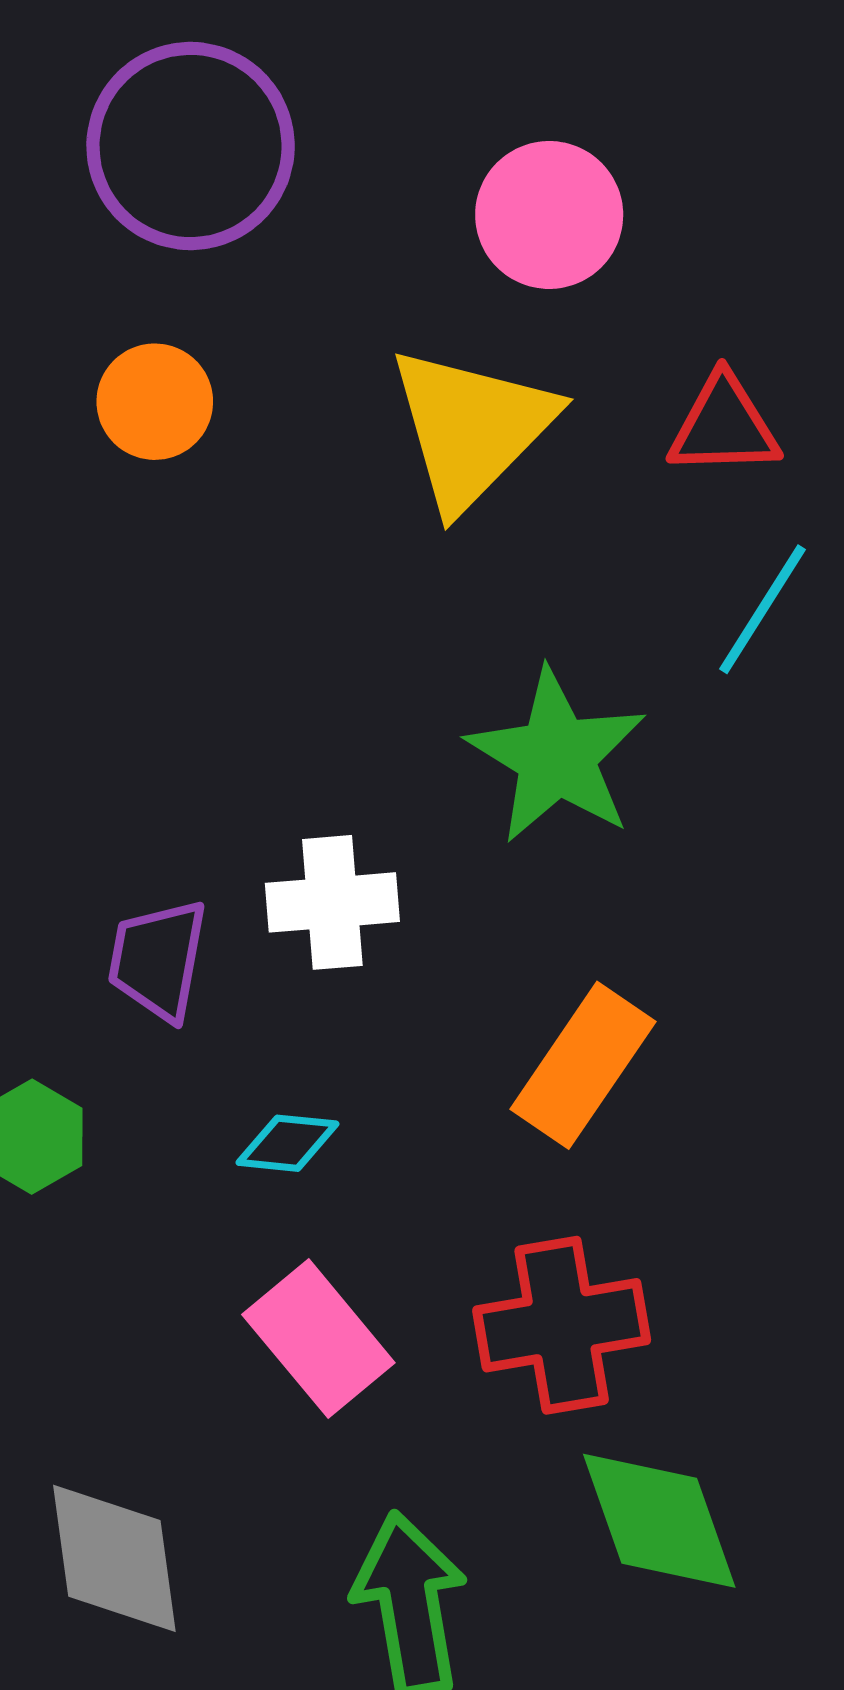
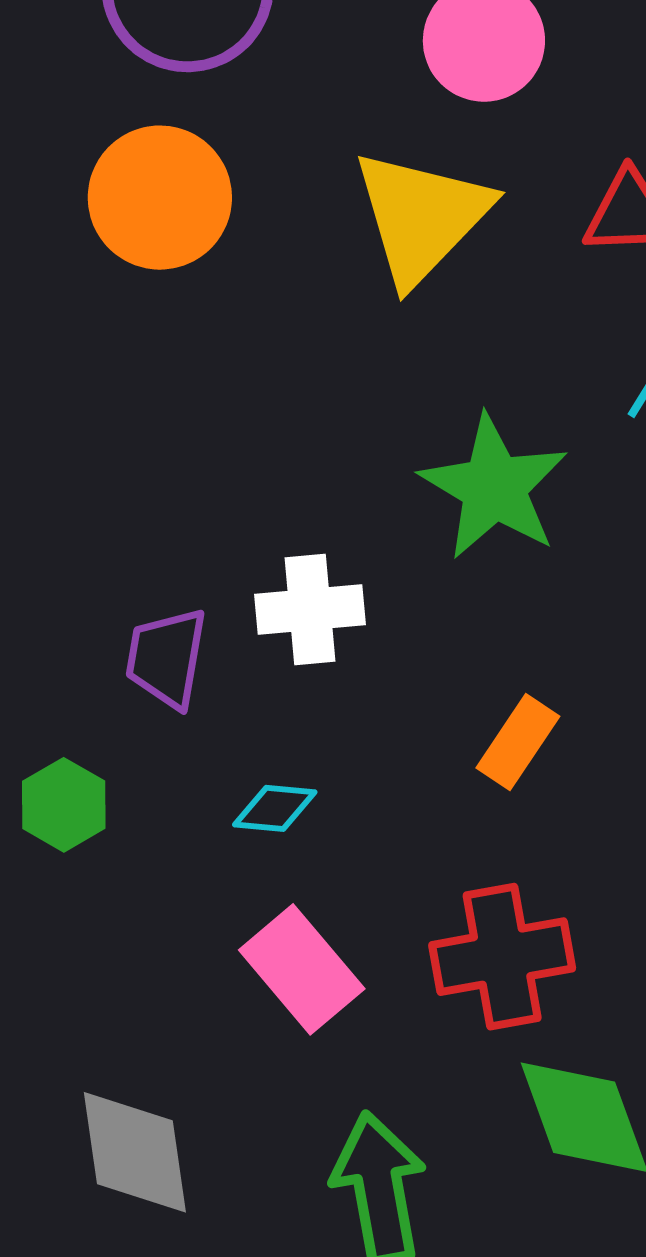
orange circle: (155, 402) -> (160, 198), size x1.5
orange rectangle: (583, 1065) -> (518, 742), size x0.7

